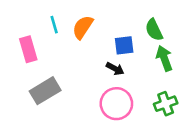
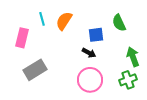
pink rectangle: (28, 49) -> (22, 38), turned 30
green arrow: (164, 58) -> (133, 57), moved

